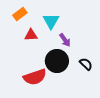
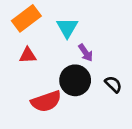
orange rectangle: (20, 14) -> (26, 18), size x1.5
red triangle: (31, 35) -> (28, 55), moved

